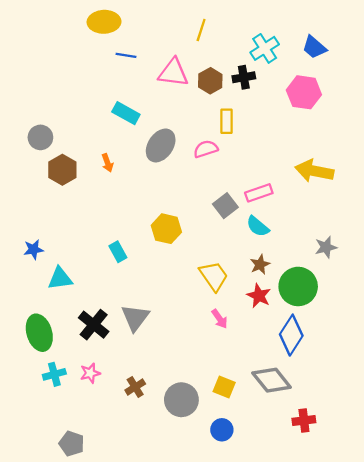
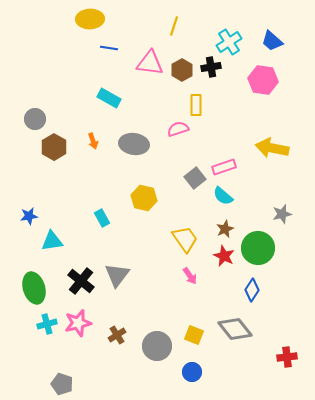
gray ellipse: (161, 145) -> (134, 144), moved, turned 64
blue diamond: (291, 335) -> (252, 290), size x0.7
pink star: (90, 373) -> (78, 323), size x1.5
red cross: (304, 421) -> (287, 357), moved

